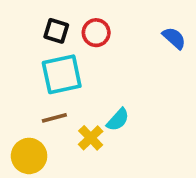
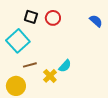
cyan square: (62, 74) -> (18, 41), moved, turned -30

